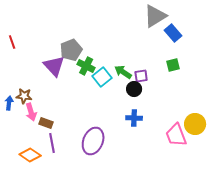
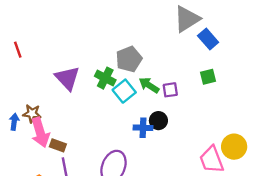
gray pentagon: (71, 50) -> (129, 59), moved
black circle: (134, 89) -> (158, 121), moved
pink arrow: (31, 112) -> (40, 132), size x1.4
blue cross: (134, 118) -> (143, 128), moved

